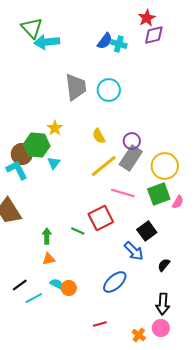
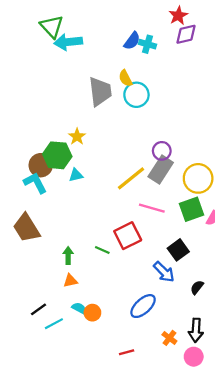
yellow semicircle: (99, 136) -> (125, 78), moved
cyan triangle: (54, 163) -> (76, 175), turned 40
orange cross: (139, 335) -> (169, 338), moved

